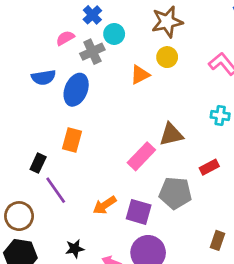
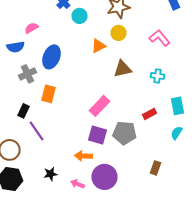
pink semicircle: (65, 38) -> (32, 28), moved
gray cross: (92, 52) -> (28, 74), moved
blue semicircle: (43, 77) -> (16, 47), moved
brown triangle: (171, 135) -> (122, 69), moved
orange arrow: (105, 205) -> (84, 156), moved, turned 36
purple square: (139, 212) -> (98, 135), moved

